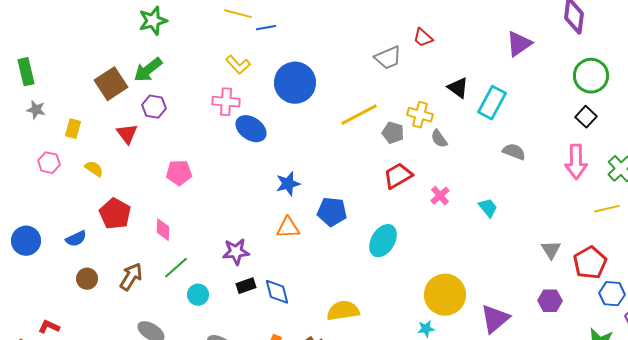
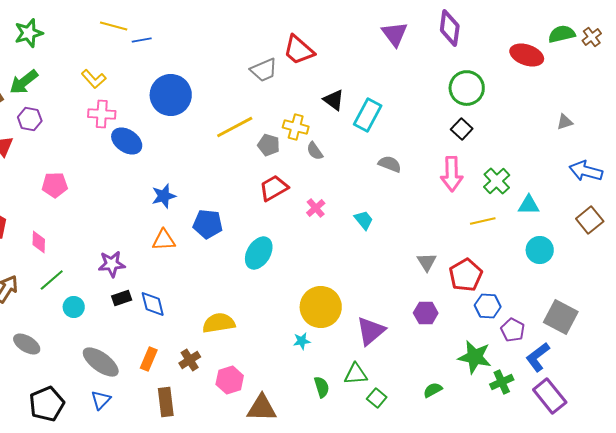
red trapezoid: (423, 38) -> (299, 50), size x1.6
purple triangle: (519, 44) -> (395, 34), moved, turned -32
yellow L-shape: (238, 65) -> (94, 79), moved

